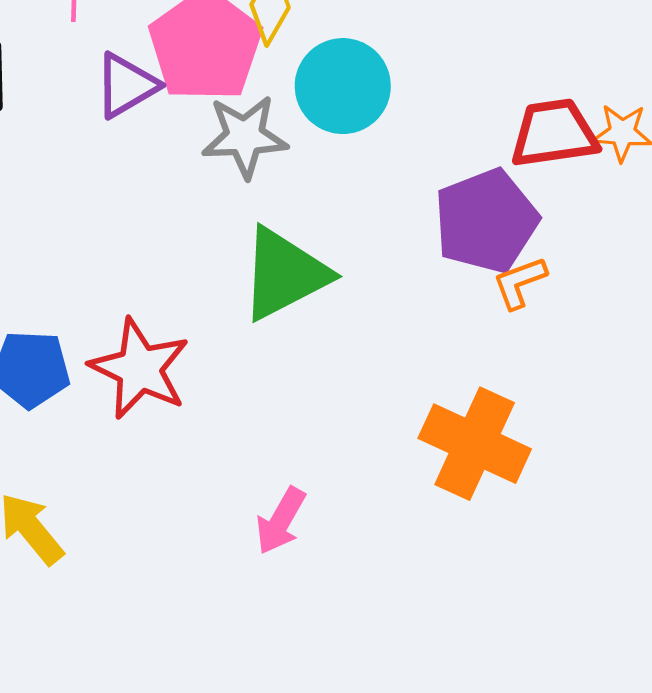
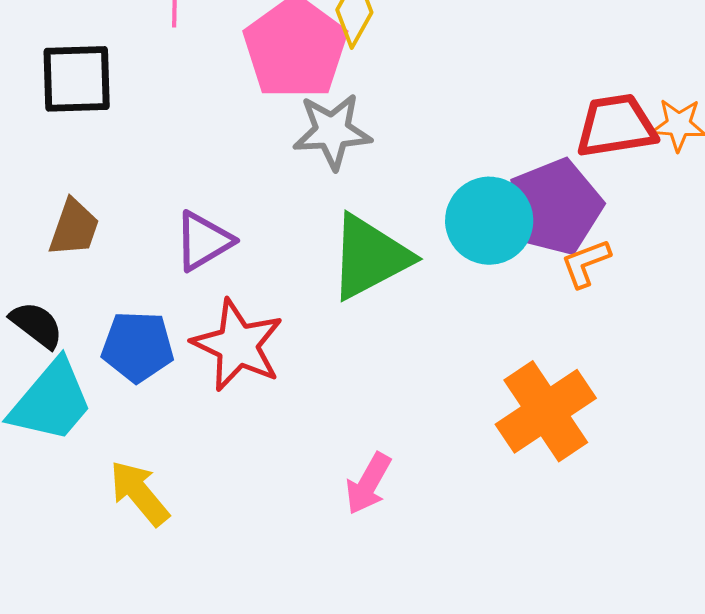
purple triangle: (126, 85) -> (203, 241), moved
cyan circle: (343, 86) -> (489, 221), moved
orange cross: (475, 444) -> (546, 411), turned 32

